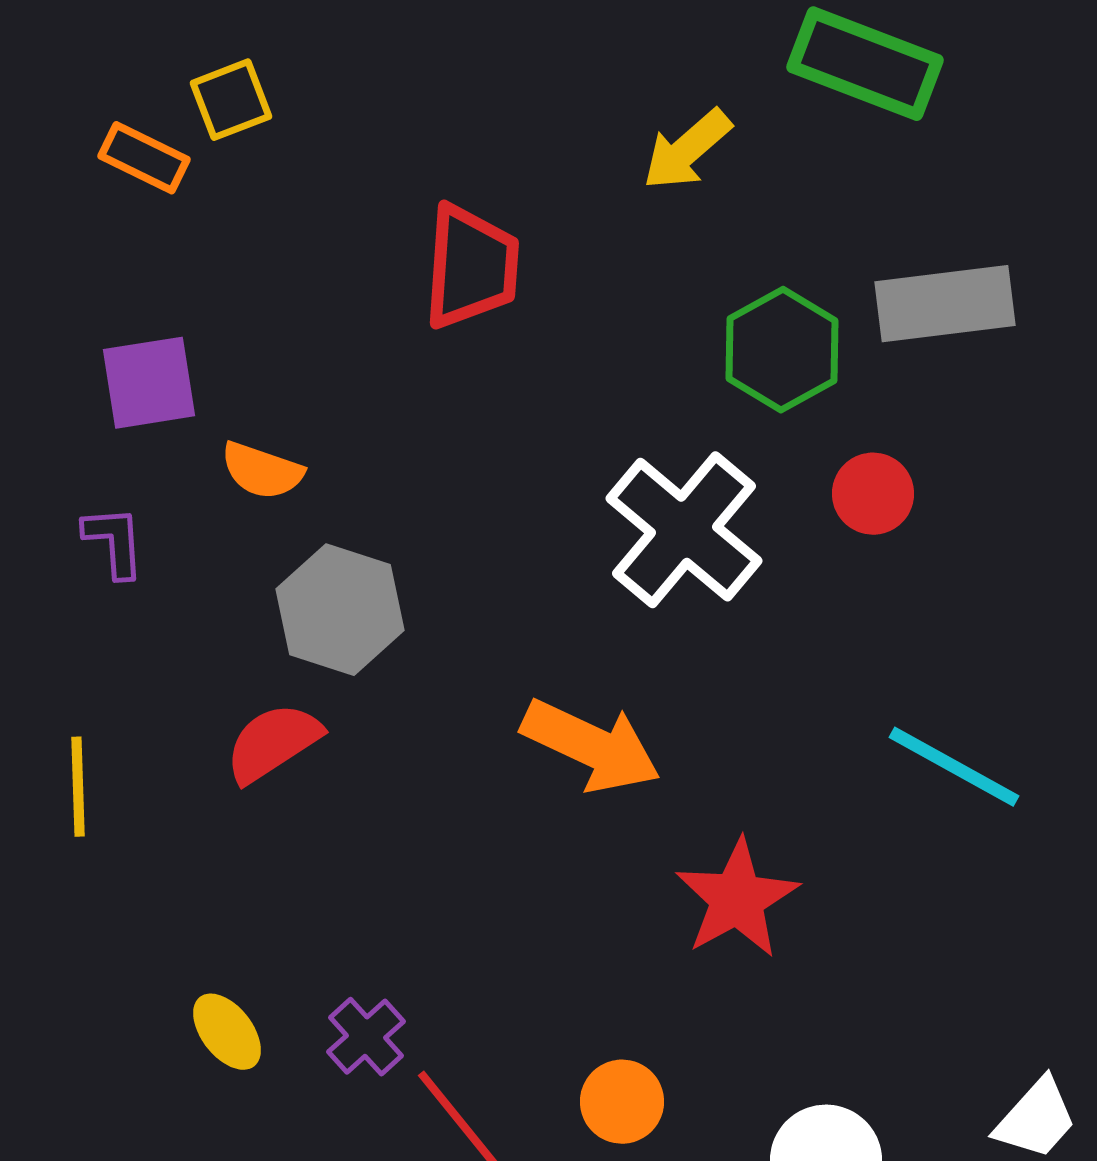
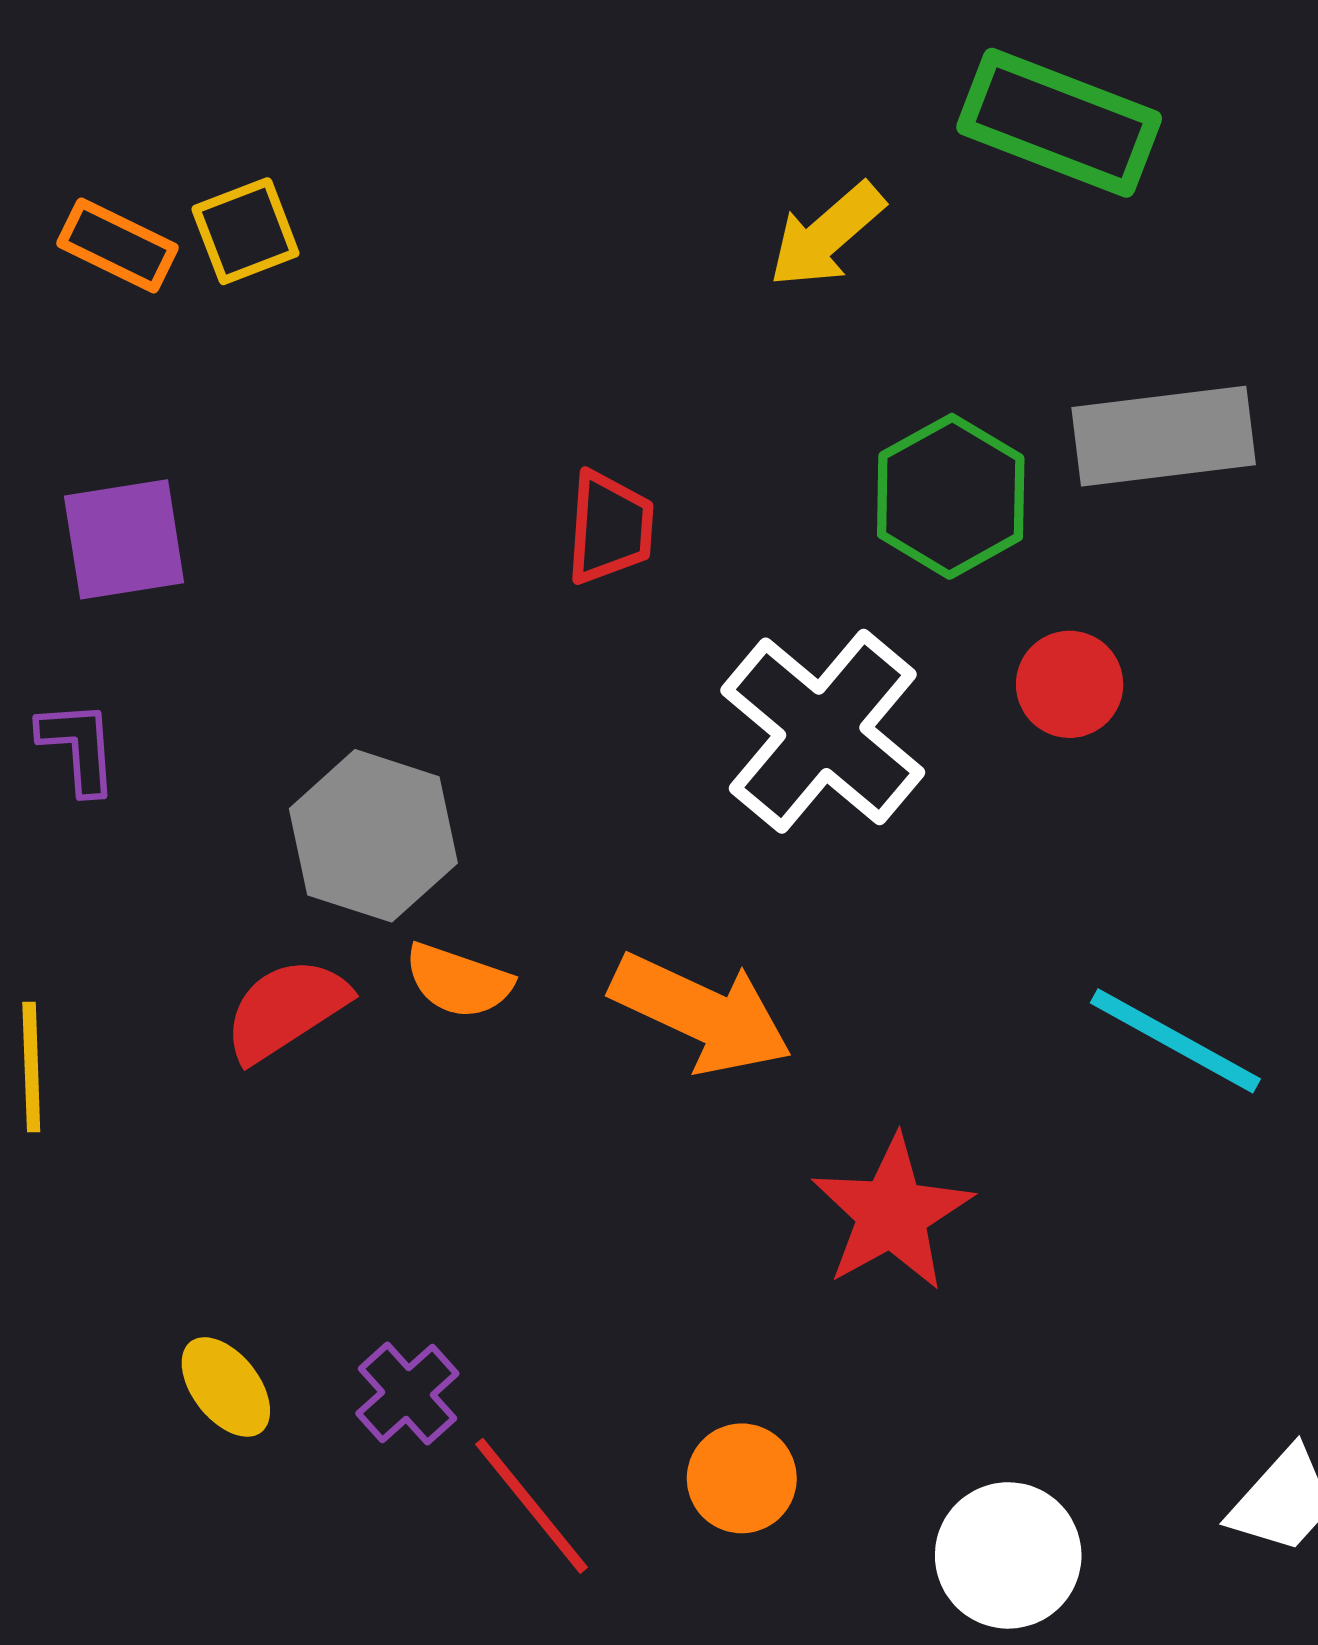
yellow square: (231, 100) -> (245, 231), moved
red trapezoid: (471, 267) -> (610, 528), moved, size x0.7
orange semicircle: (262, 471) -> (458, 981), moved

